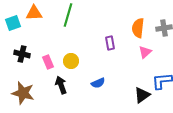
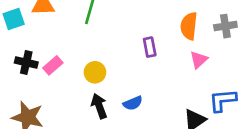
pink rectangle: (48, 62) -> (53, 65), moved, turned 72
black arrow: (61, 85) -> (99, 106), moved

